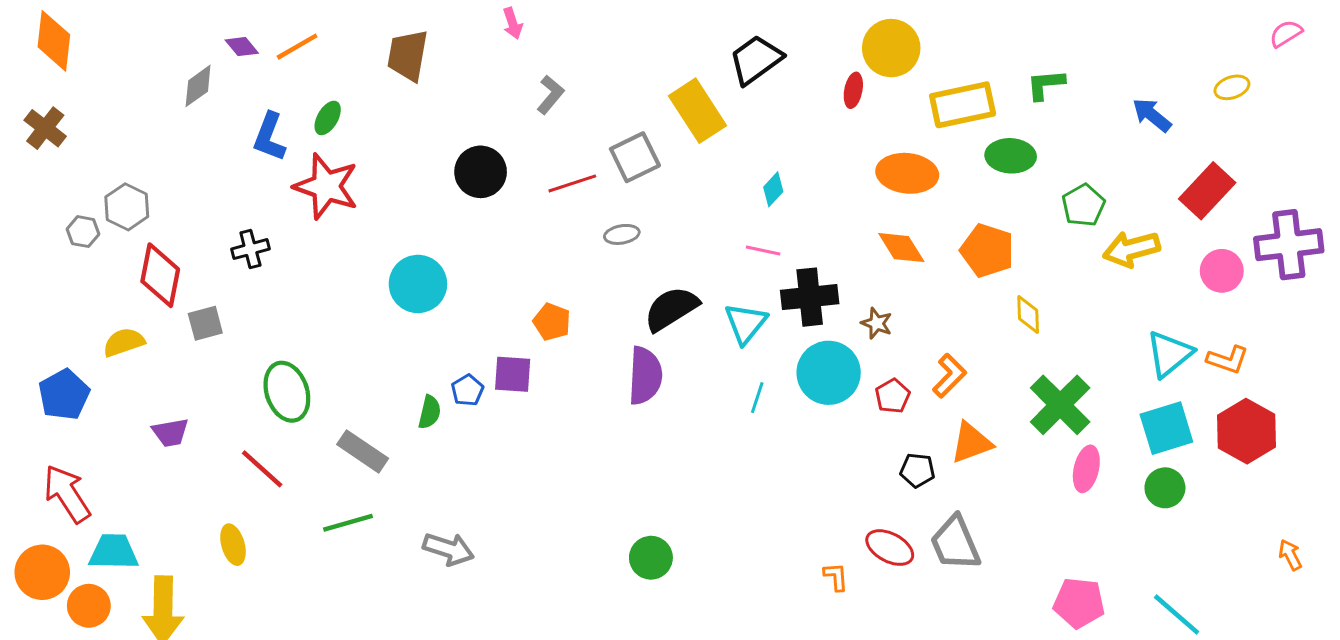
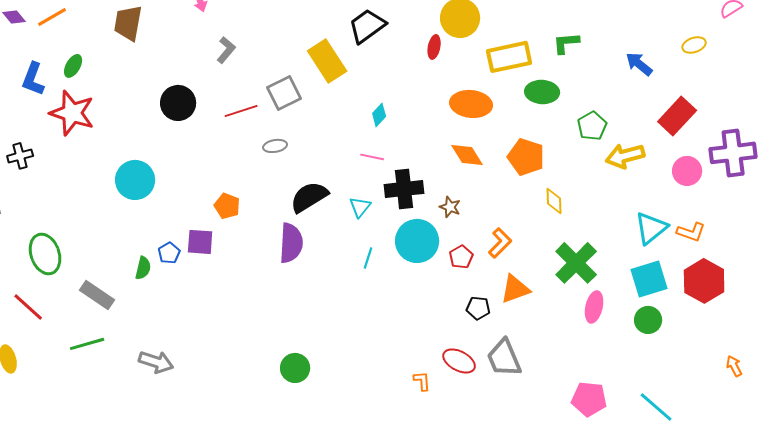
cyan triangle: (746, 323) -> (360, 207), size x0.7

